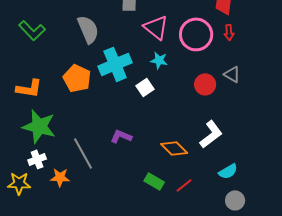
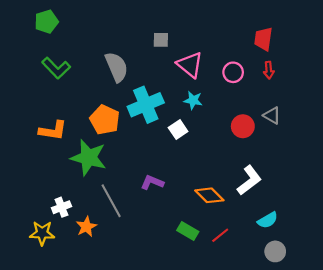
pink circle: (196, 34) -> (233, 72), size x0.6
green star: (39, 126) -> (88, 158), moved
orange star: (60, 177) -> (86, 227), turned -30

